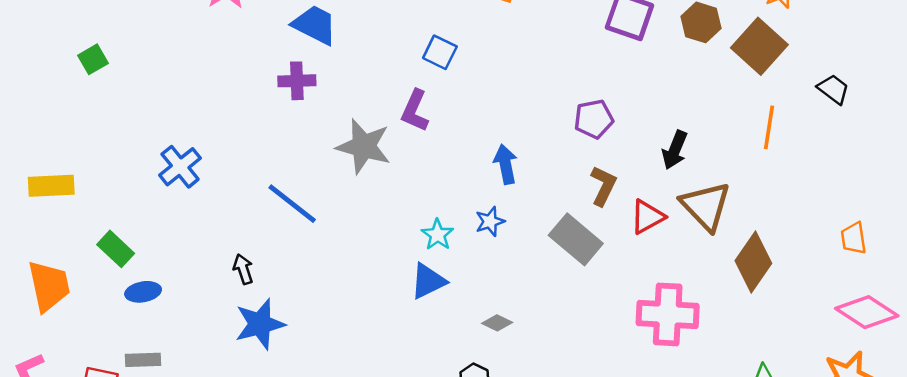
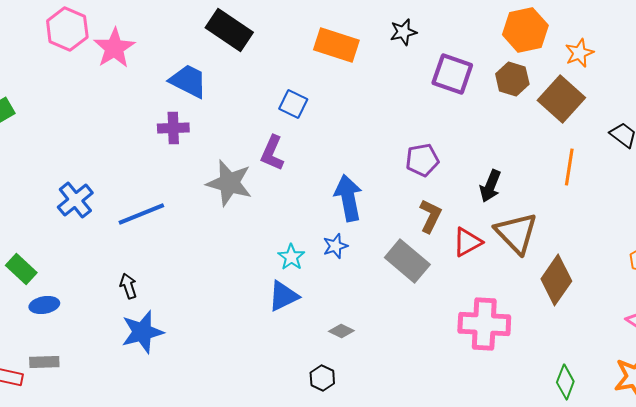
blue arrow: (505, 164) -> (348, 198), size x1.4
blue line: (292, 204) -> (141, 214), moved, turned -60

